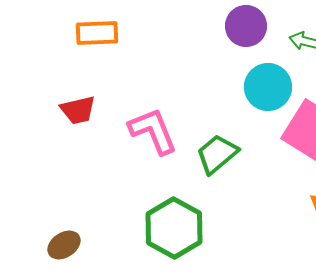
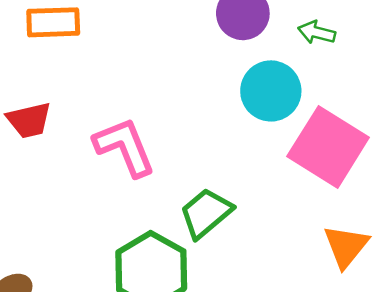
green trapezoid: (217, 154) -> (206, 213), moved

